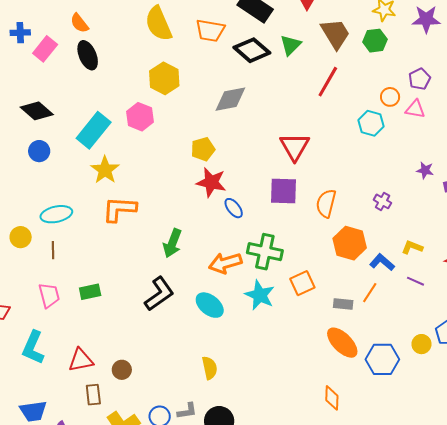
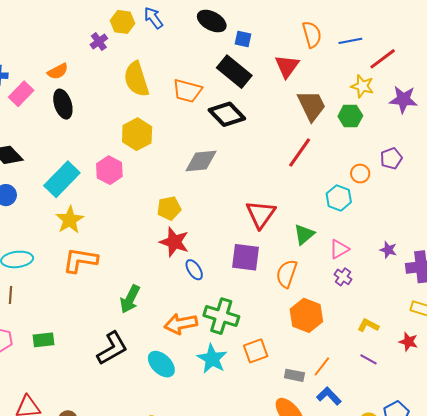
orange semicircle: (79, 23) -> (58, 71), turned -85
green triangle: (291, 45) -> (304, 234), moved
pink triangle: (415, 109) -> (339, 249), moved, turned -45
blue L-shape: (382, 262) -> (329, 396), moved

